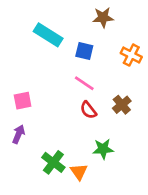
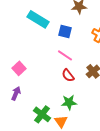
pink square: (23, 101) -> (19, 68), turned -32
green star: (103, 149) -> (69, 102), moved

